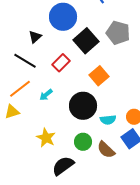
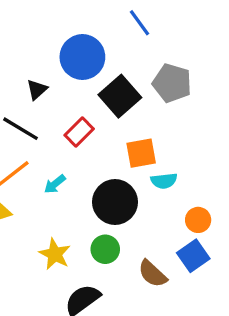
orange square: (99, 76) -> (141, 153), turned 30
cyan semicircle: (108, 120) -> (164, 181), moved
green circle: (83, 142) -> (105, 249), moved

